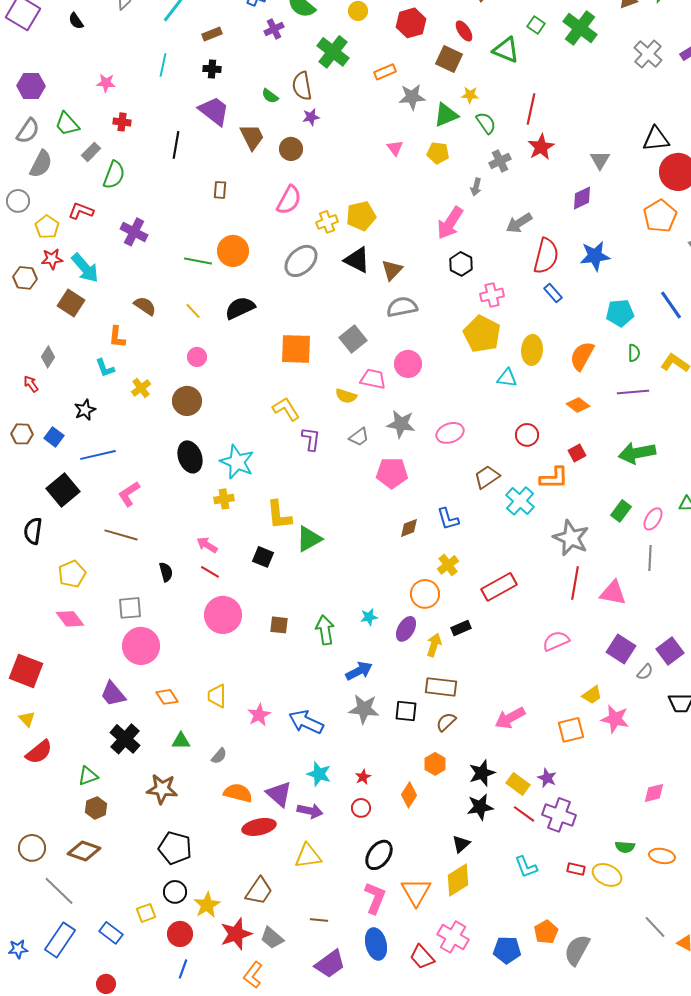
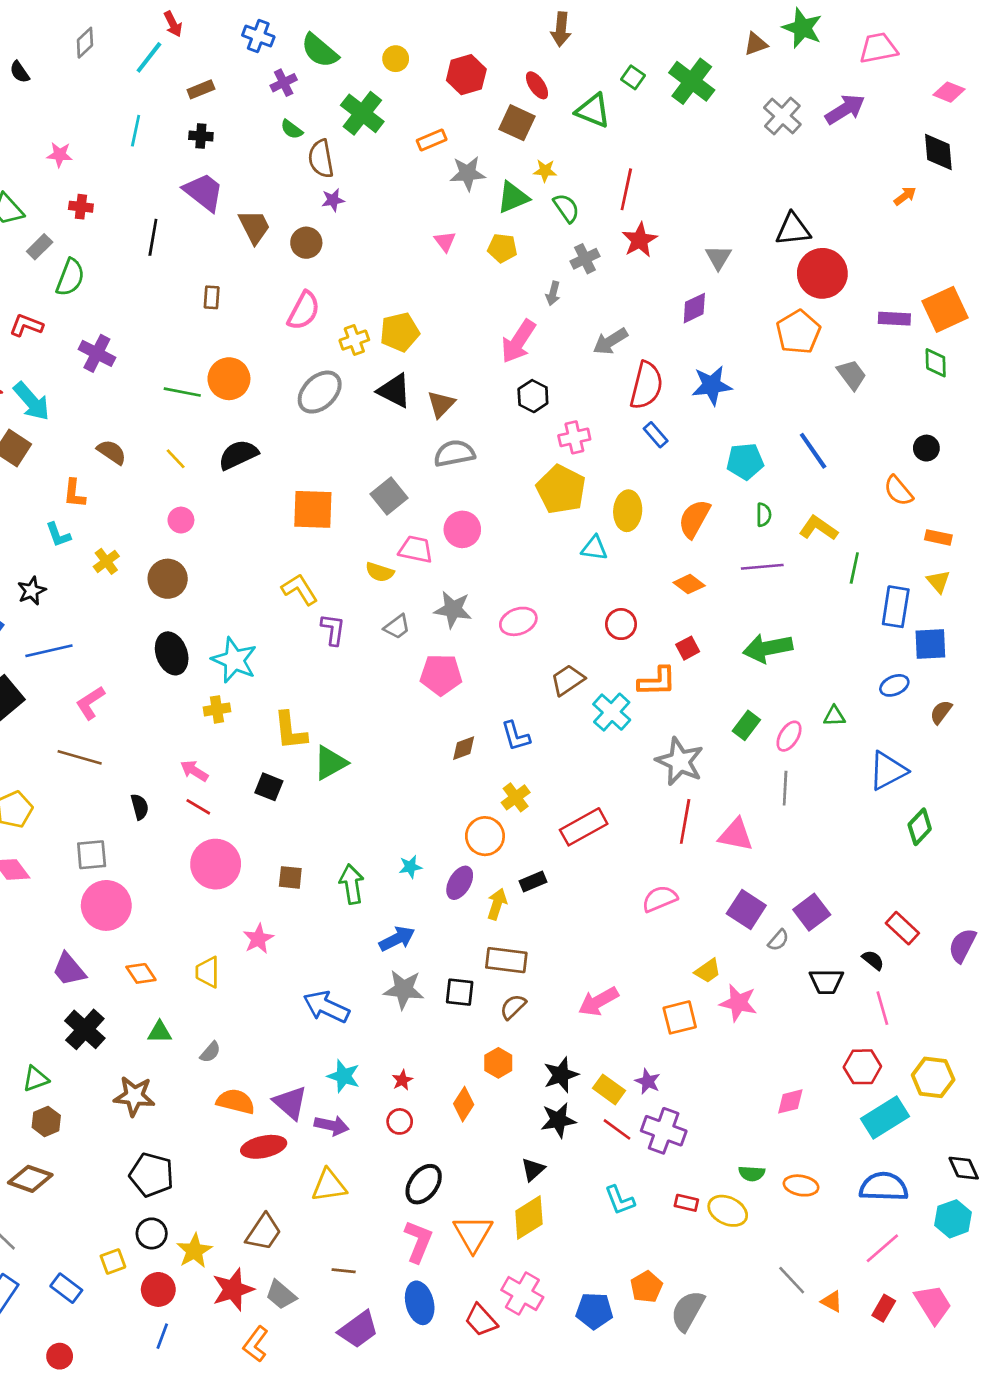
green semicircle: (270, 96) -> (292, 129), moved
pink star: (259, 715) -> (258, 939), moved

